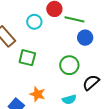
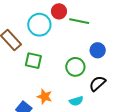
cyan circle: (34, 22) -> (39, 25), size x1.5
blue circle: (85, 38) -> (98, 50), moved

